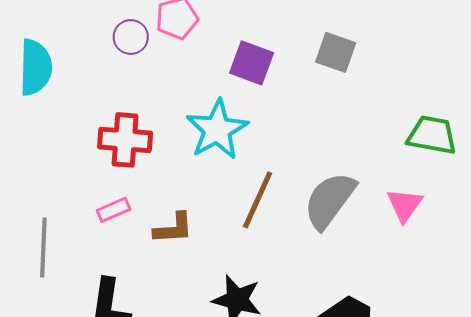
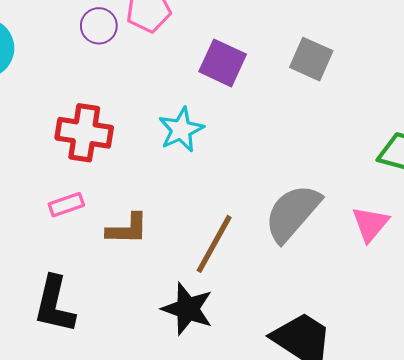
cyan star: (217, 130) -> (181, 130), size x0.7
brown line: (258, 200) -> (214, 244), moved

